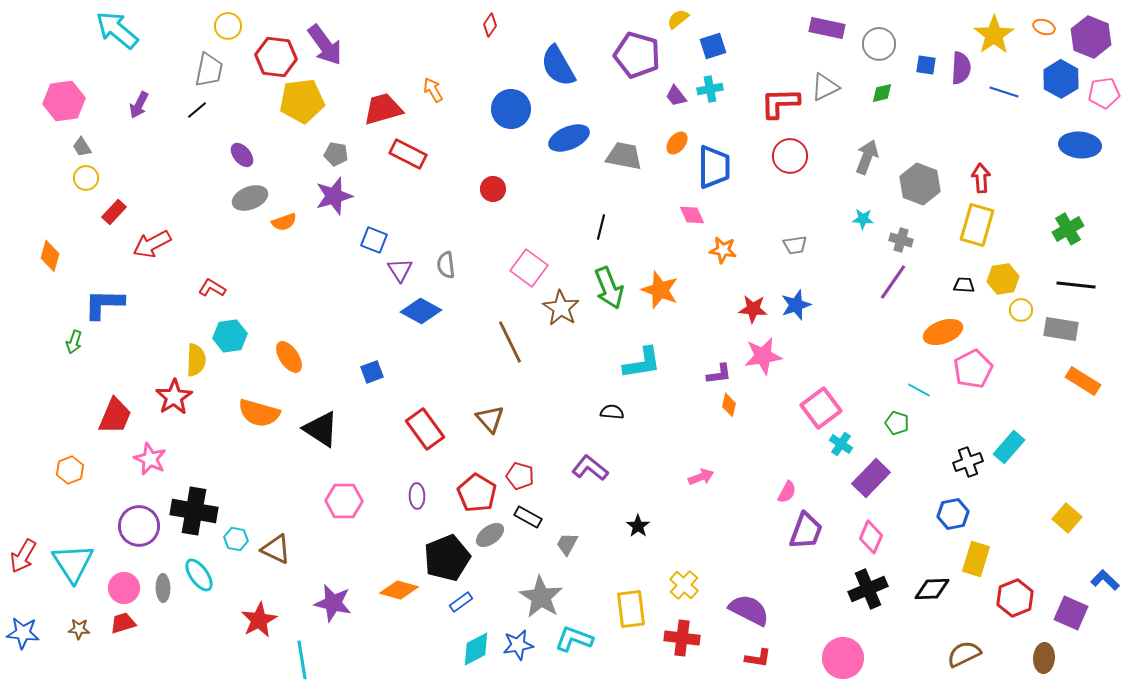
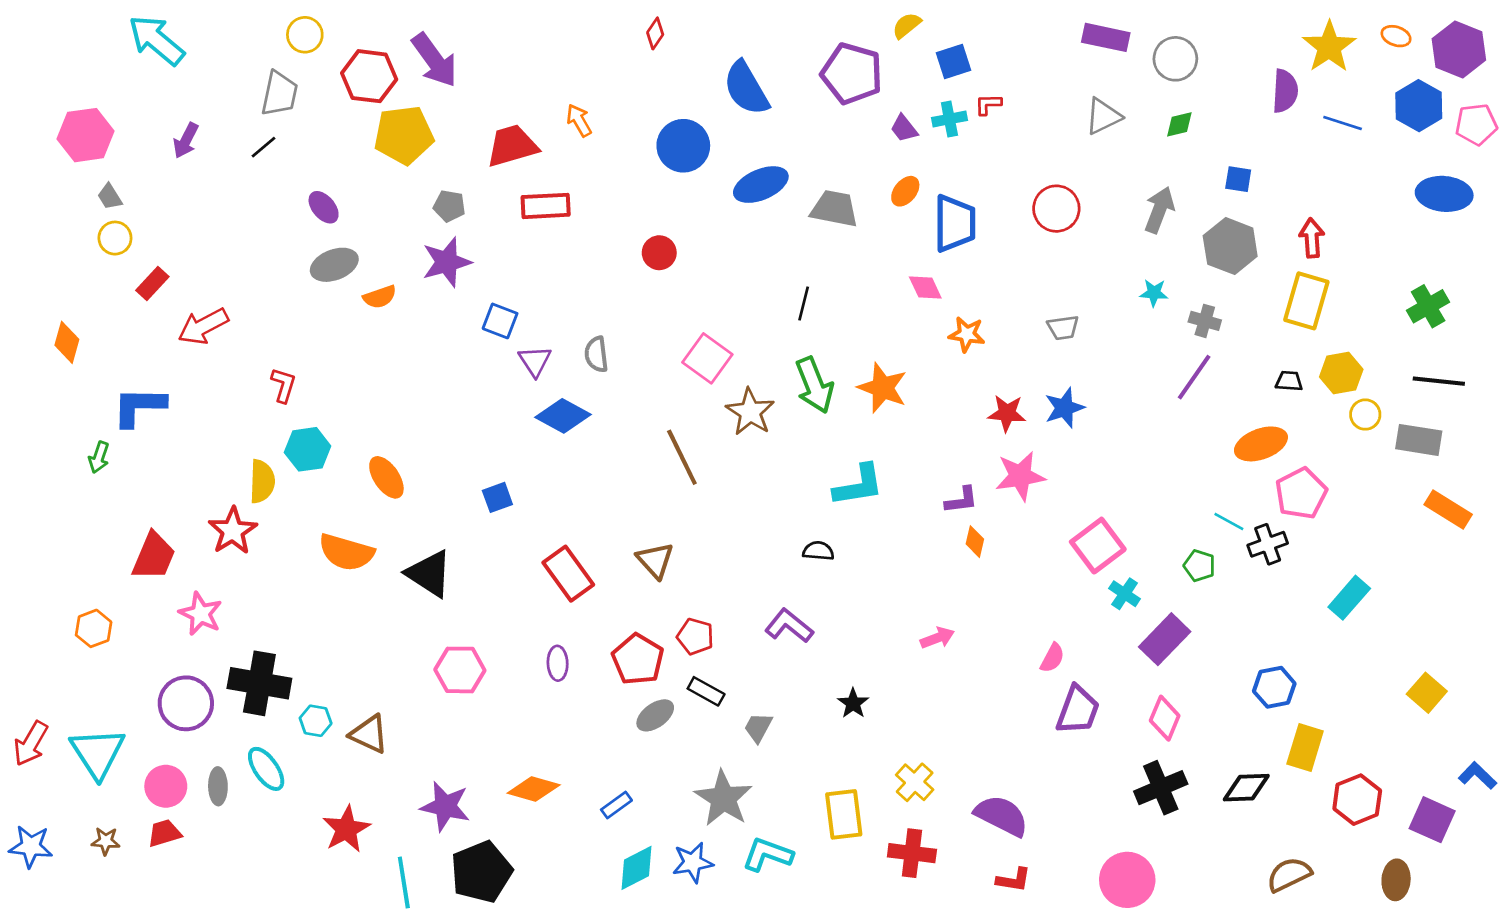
blue square: (926, 65) -> (1238, 179), moved
red L-shape: (780, 103) -> (988, 104), moved, size x0.5
red rectangle: (408, 154) -> (546, 206), turned -30
red L-shape: (212, 288) -> (283, 385), turned 76
black cross: (968, 462) -> (1268, 544), moved
black pentagon: (447, 558) -> (481, 872), moved

